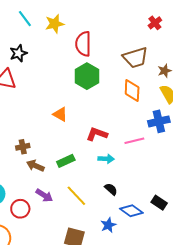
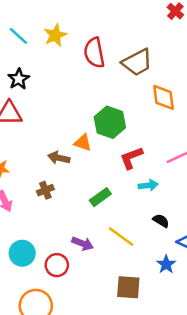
brown trapezoid: (135, 58) -> (137, 62), moved
green hexagon: (87, 76) -> (110, 122), moved
red L-shape: (97, 134) -> (131, 158), turned -30
brown arrow: (35, 166) -> (59, 158), moved

